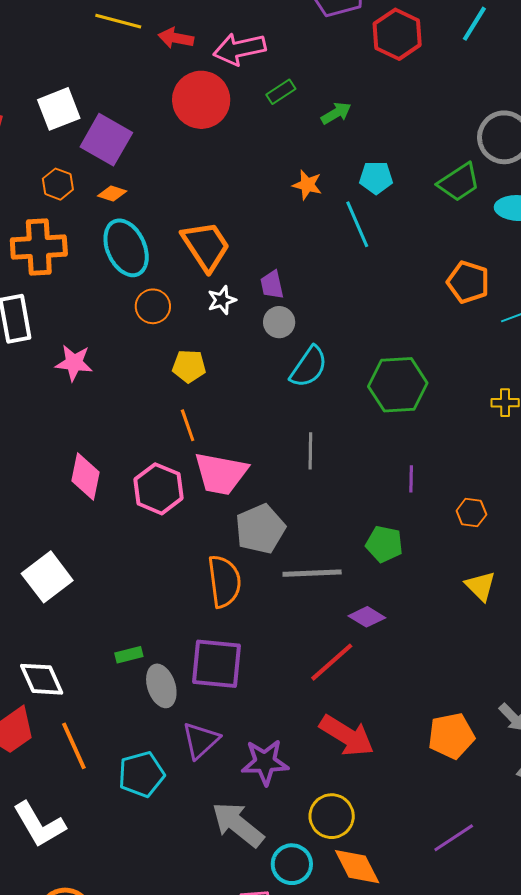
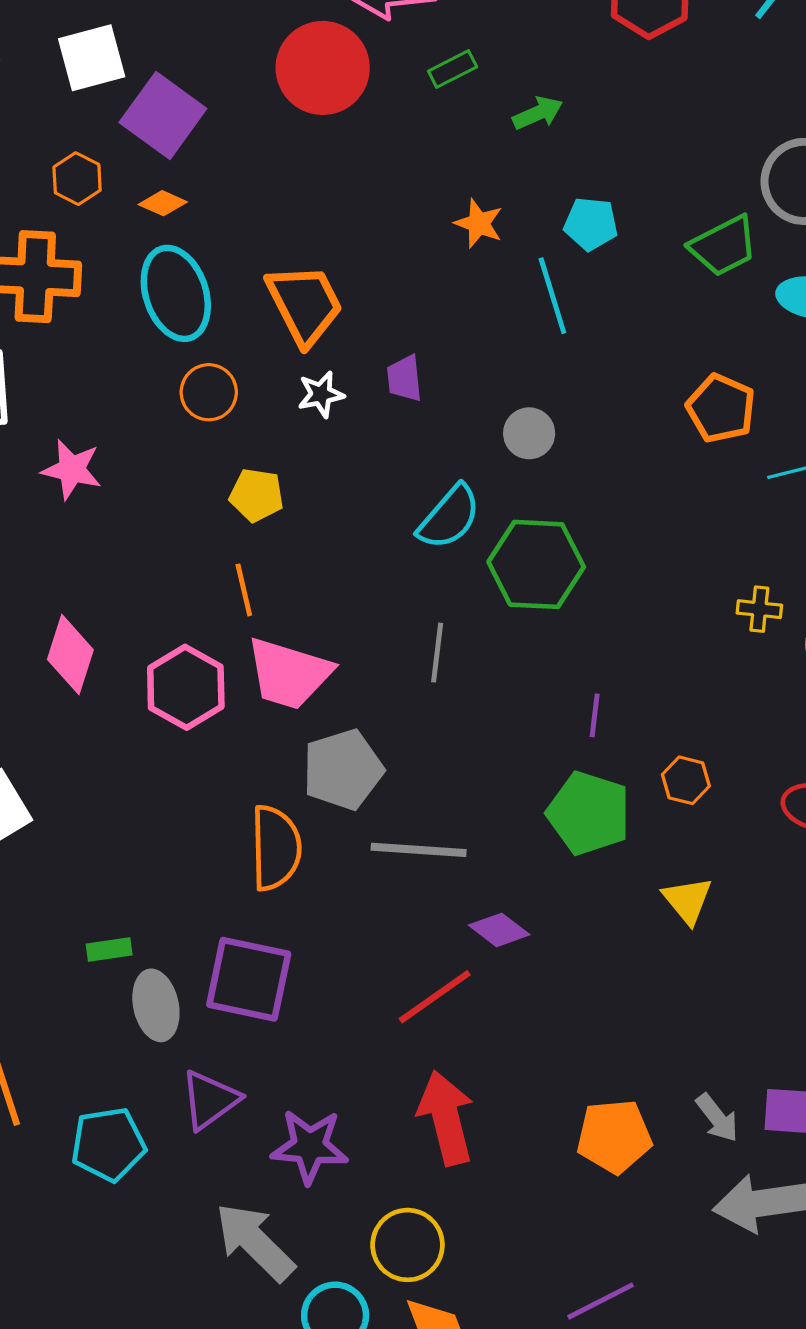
gray circle: (279, 322) -> (529, 433), moved
green hexagon: (398, 385) -> (536, 564), moved
green pentagon: (384, 544) -> (589, 813), moved, size x1.4
red arrow: (347, 736) -> (446, 1118), turned -142

